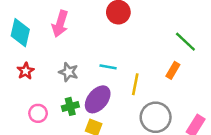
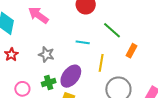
pink arrow: (60, 24) -> (38, 15), turned 110
green line: (185, 42) -> (112, 30), moved
cyan line: (108, 67) -> (83, 42), moved

